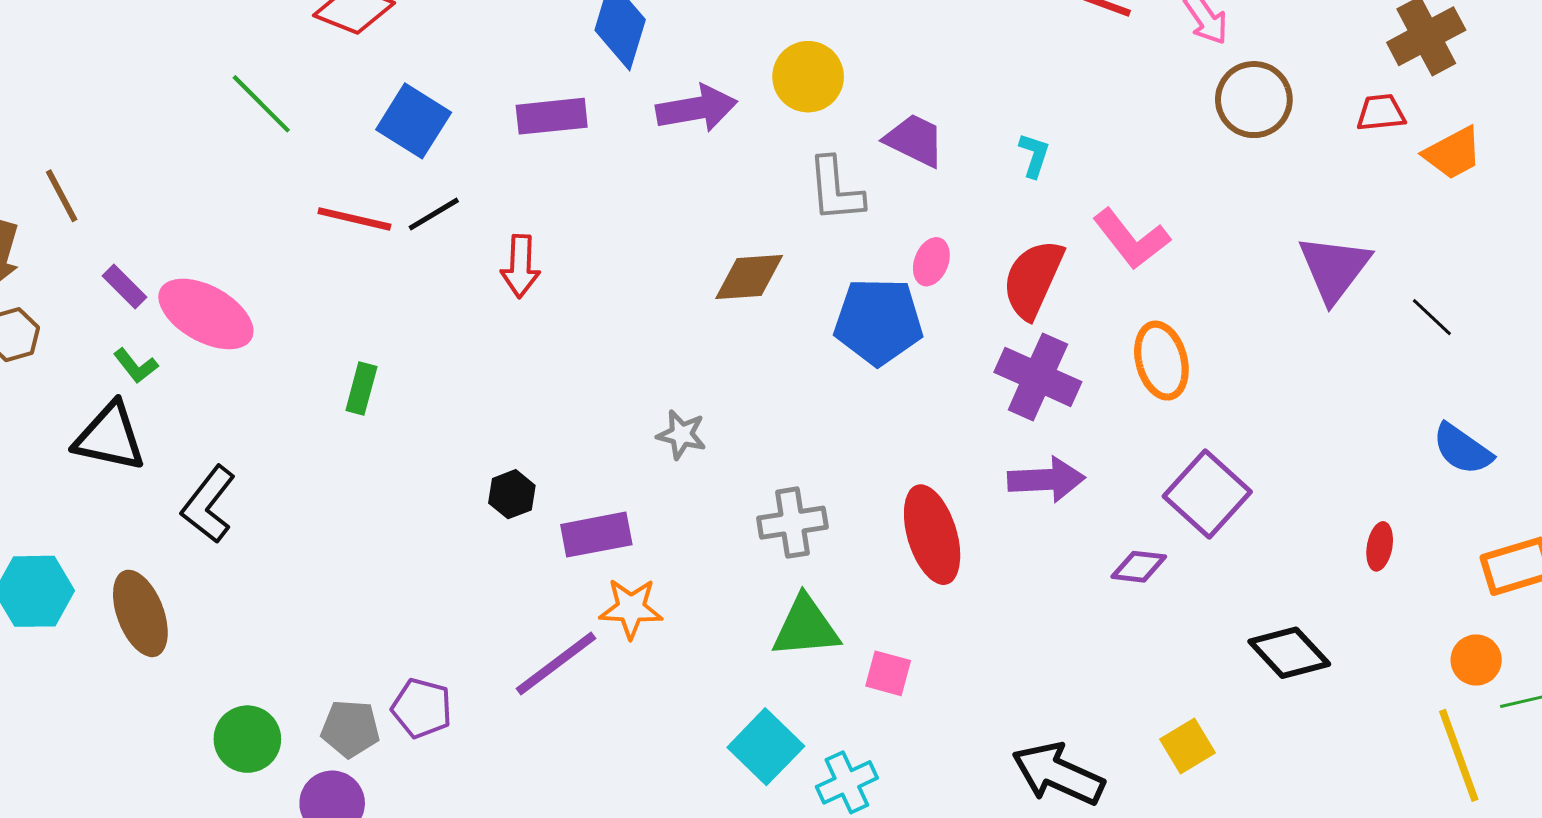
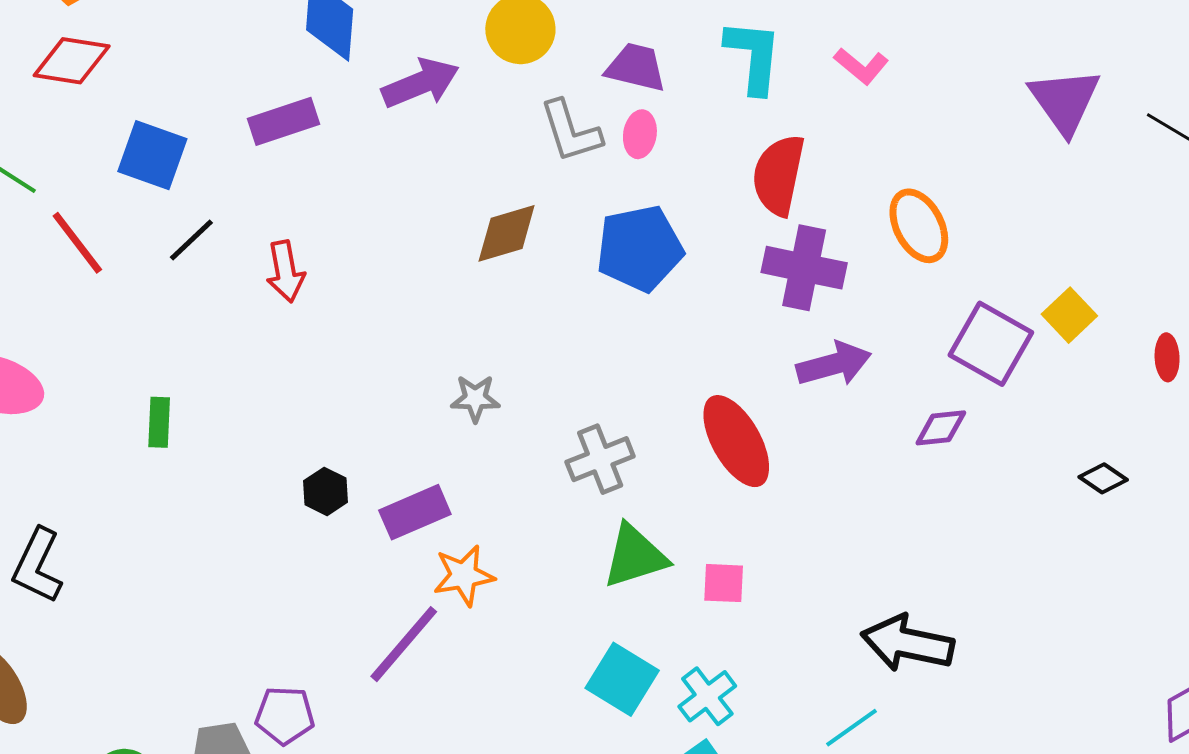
cyan L-shape: (1034, 155) -> (753, 56), size x1.8
red line: (354, 219) -> (77, 243), moved, turned 52
pink L-shape: (1131, 239) -> (861, 66), moved, size x0.7
pink ellipse: (931, 262) -> (640, 134), moved
black diamond: (1289, 653) -> (1103, 478), size x0.6
yellow square: (1188, 746) -> (1069, 315), moved

